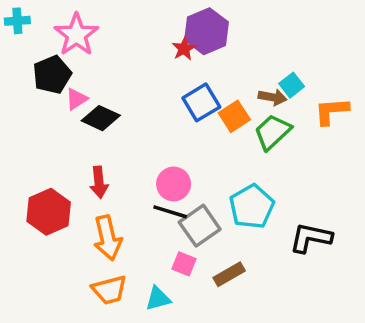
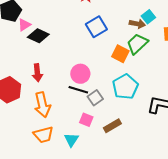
orange square: (234, 116) -> (120, 54), moved, turned -30
gray square: (200, 226) -> (95, 98), size x0.7
cyan triangle: (158, 299) -> (71, 140), turned -42

